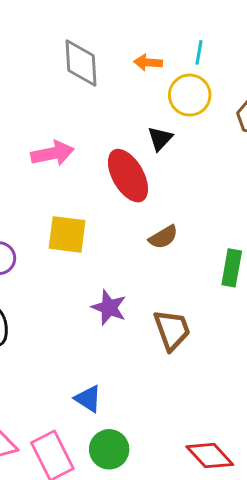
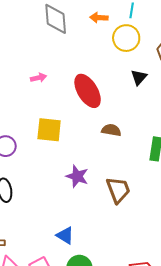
black triangle: (160, 139) -> (139, 77), moved
pink arrow: (52, 153) -> (39, 78), size x0.6
brown semicircle: (163, 237) -> (111, 130), turned -138

